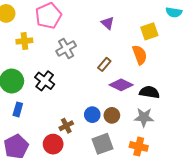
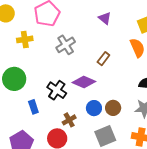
black cross: (45, 81) -> (57, 90), moved
purple diamond: (121, 85) -> (84, 82), moved
blue rectangle: (18, 109) -> (33, 107), moved, turned -32

